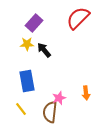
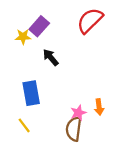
yellow star: (27, 44) -> (23, 37), moved
pink star: (59, 98) -> (78, 113), moved
brown semicircle: (50, 112) -> (74, 129), moved

